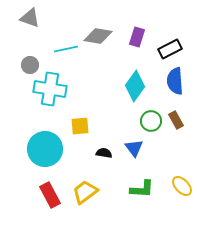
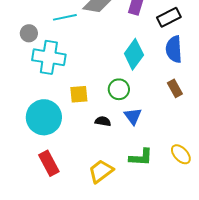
green circle: (151, 121) -> (119, 89), moved
yellow trapezoid: (85, 192) -> (101, 171), moved

